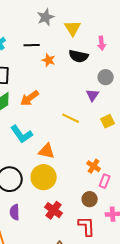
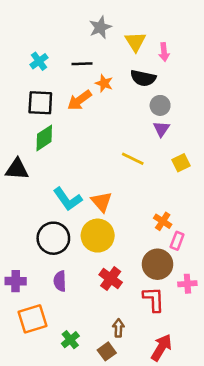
pink arrow: (102, 43) -> (164, 52), moved
gray circle: (106, 77) -> (160, 105), moved
orange arrow: (30, 98) -> (79, 100), moved
cyan L-shape: (22, 134) -> (68, 199), moved
orange triangle: (47, 151) -> (102, 202), turned 36
brown circle: (90, 199) -> (157, 264), size x1.5

